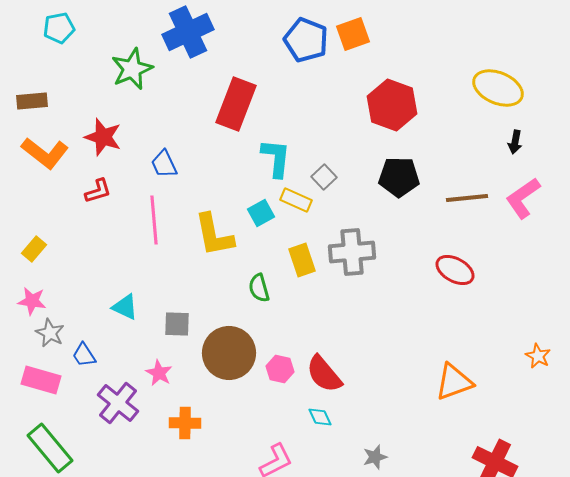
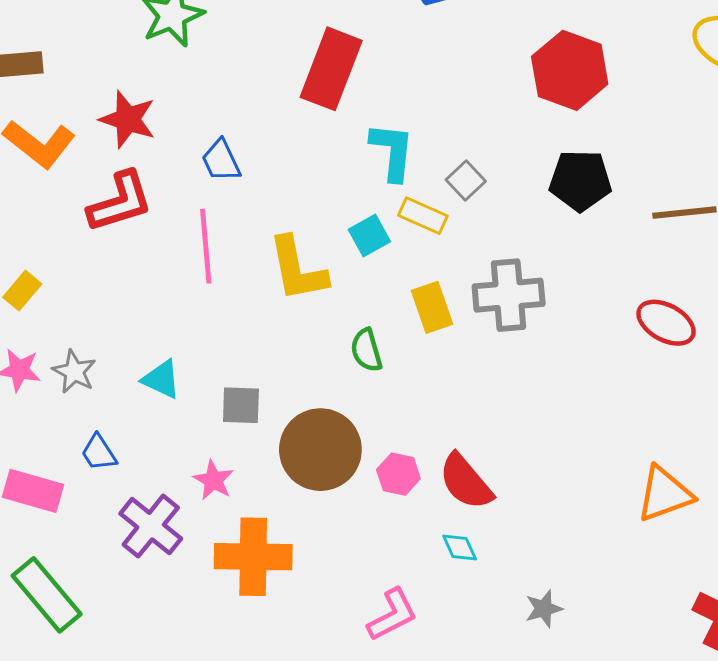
red L-shape: (98, 191) -> (120, 202), size x1.6
gray star: (50, 333) -> (74, 372), moved
orange cross: (185, 423) -> (253, 557), size x1.6

